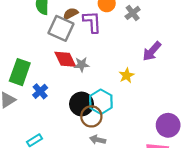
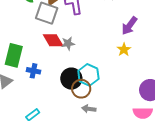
yellow star: (127, 75) -> (124, 50), moved
blue cross: (40, 91) -> (33, 71), turned -32

